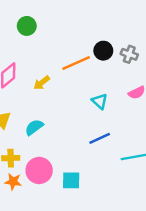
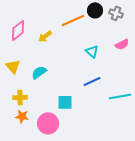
pink circle: (39, 170) -> (48, 123), moved
cyan square: (71, 180) -> (65, 102), moved

